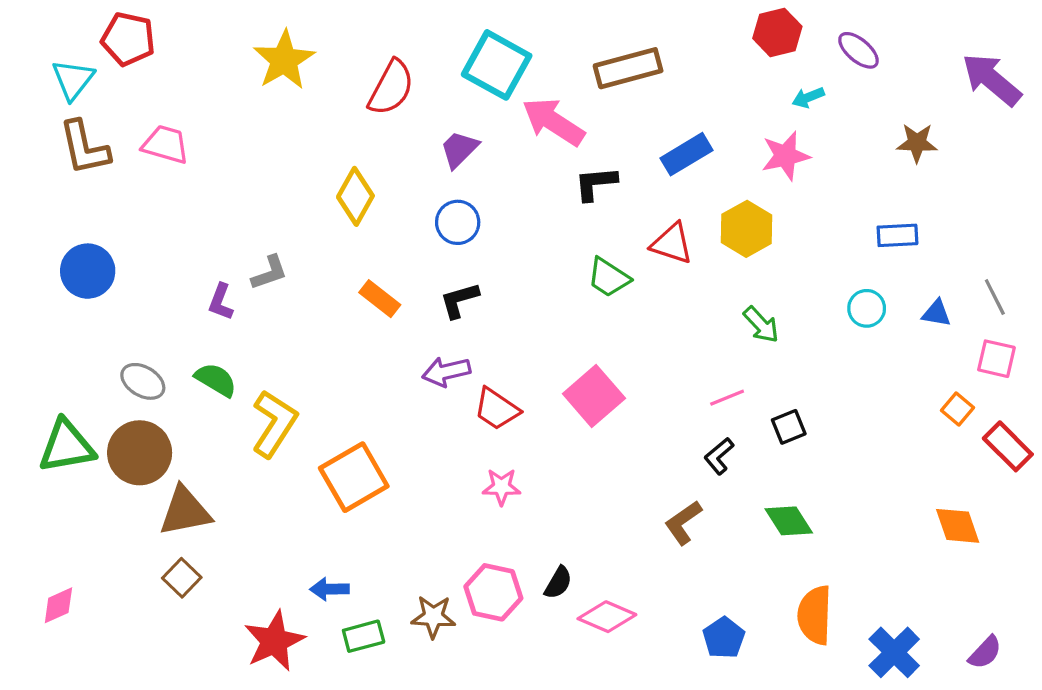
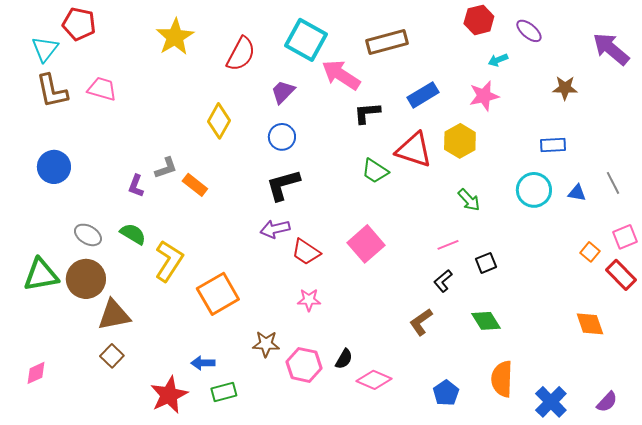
red triangle: (672, 243) -> (414, 150), size x1.4
orange rectangle: (380, 299) -> (195, 185), moved
black L-shape: (459, 300) -> (283, 185), size x1.4
cyan circle: (867, 308) -> (534, 190), size x1.5
pink square: (996, 359) -> (625, 237), moved, turned -35
brown star: (433, 617) -> (266, 344), moved

